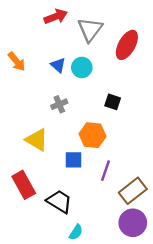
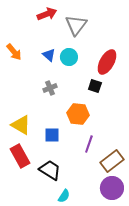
red ellipse: (127, 45) -> (107, 62), moved
yellow triangle: (37, 140) -> (21, 125), moved
blue square: (74, 160) -> (52, 135), moved

